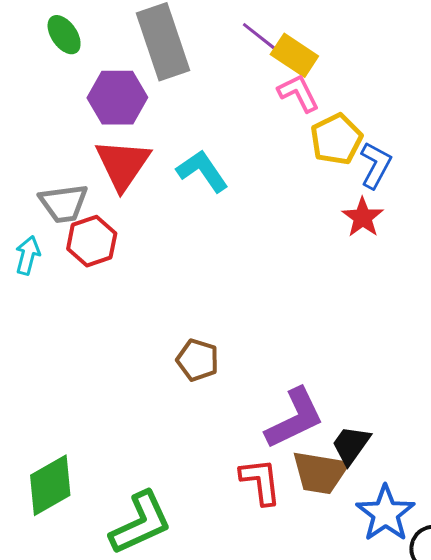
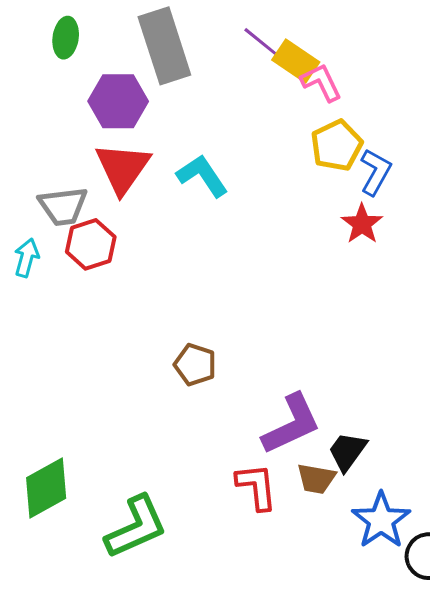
green ellipse: (64, 35) -> (66, 38), turned 42
pink L-shape: (299, 93) -> (321, 82), moved
brown trapezoid: (320, 473) -> (316, 479), size x0.7

